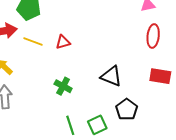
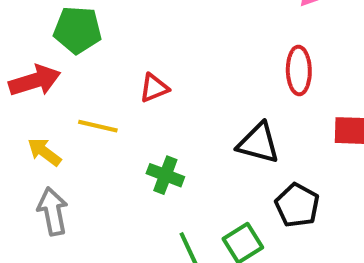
red ellipse: (153, 36) -> (299, 71), moved
yellow line: (33, 42) -> (98, 126), moved

